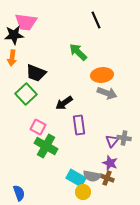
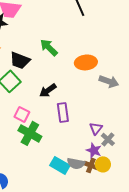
green arrow: (78, 52) -> (49, 47), moved
gray arrow: (107, 93) -> (109, 81), moved
gray cross: (124, 138) -> (108, 139), moved, turned 32
yellow circle: (83, 192) -> (103, 164), moved

